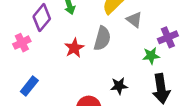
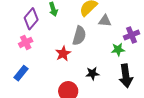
gray triangle: (134, 20) -> (105, 21), turned -32
pink cross: (22, 43) -> (26, 42), moved
red star: (74, 48) -> (63, 53), moved

